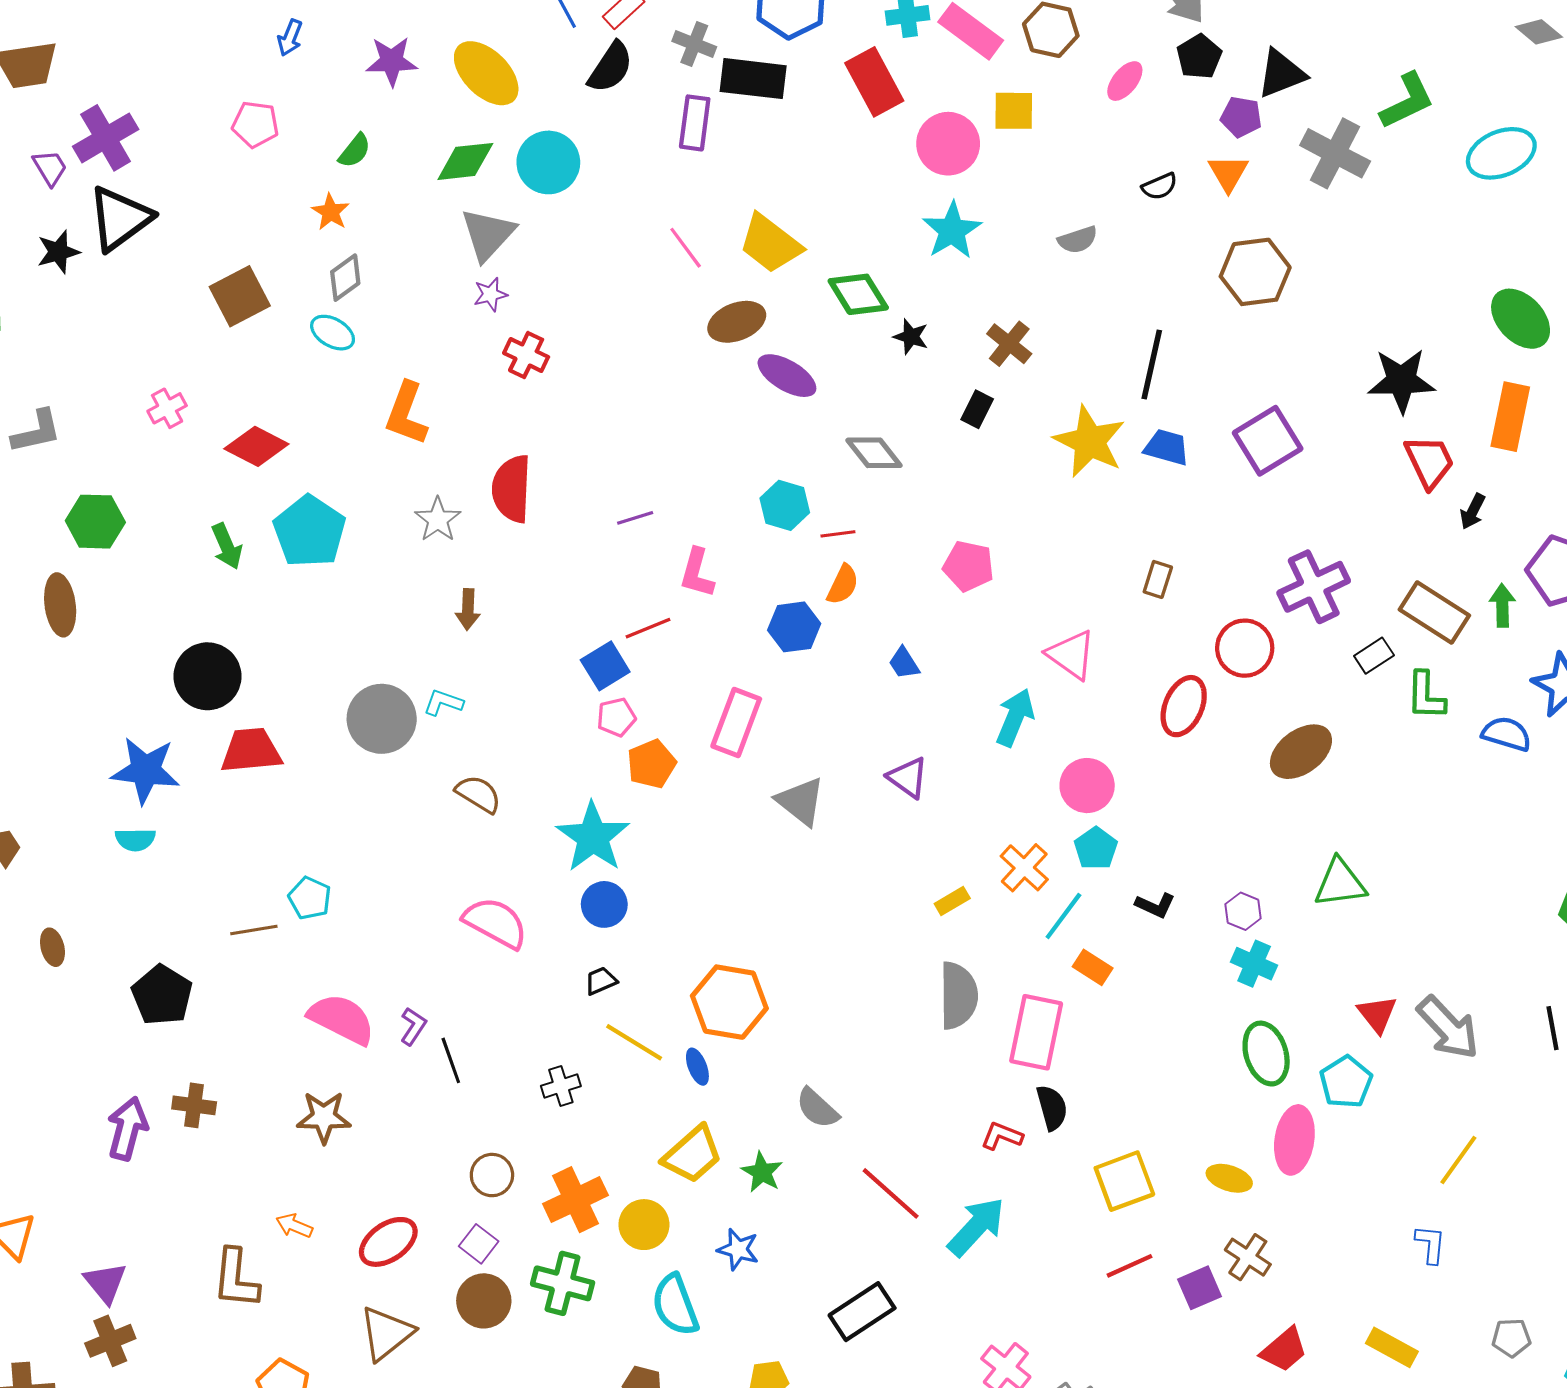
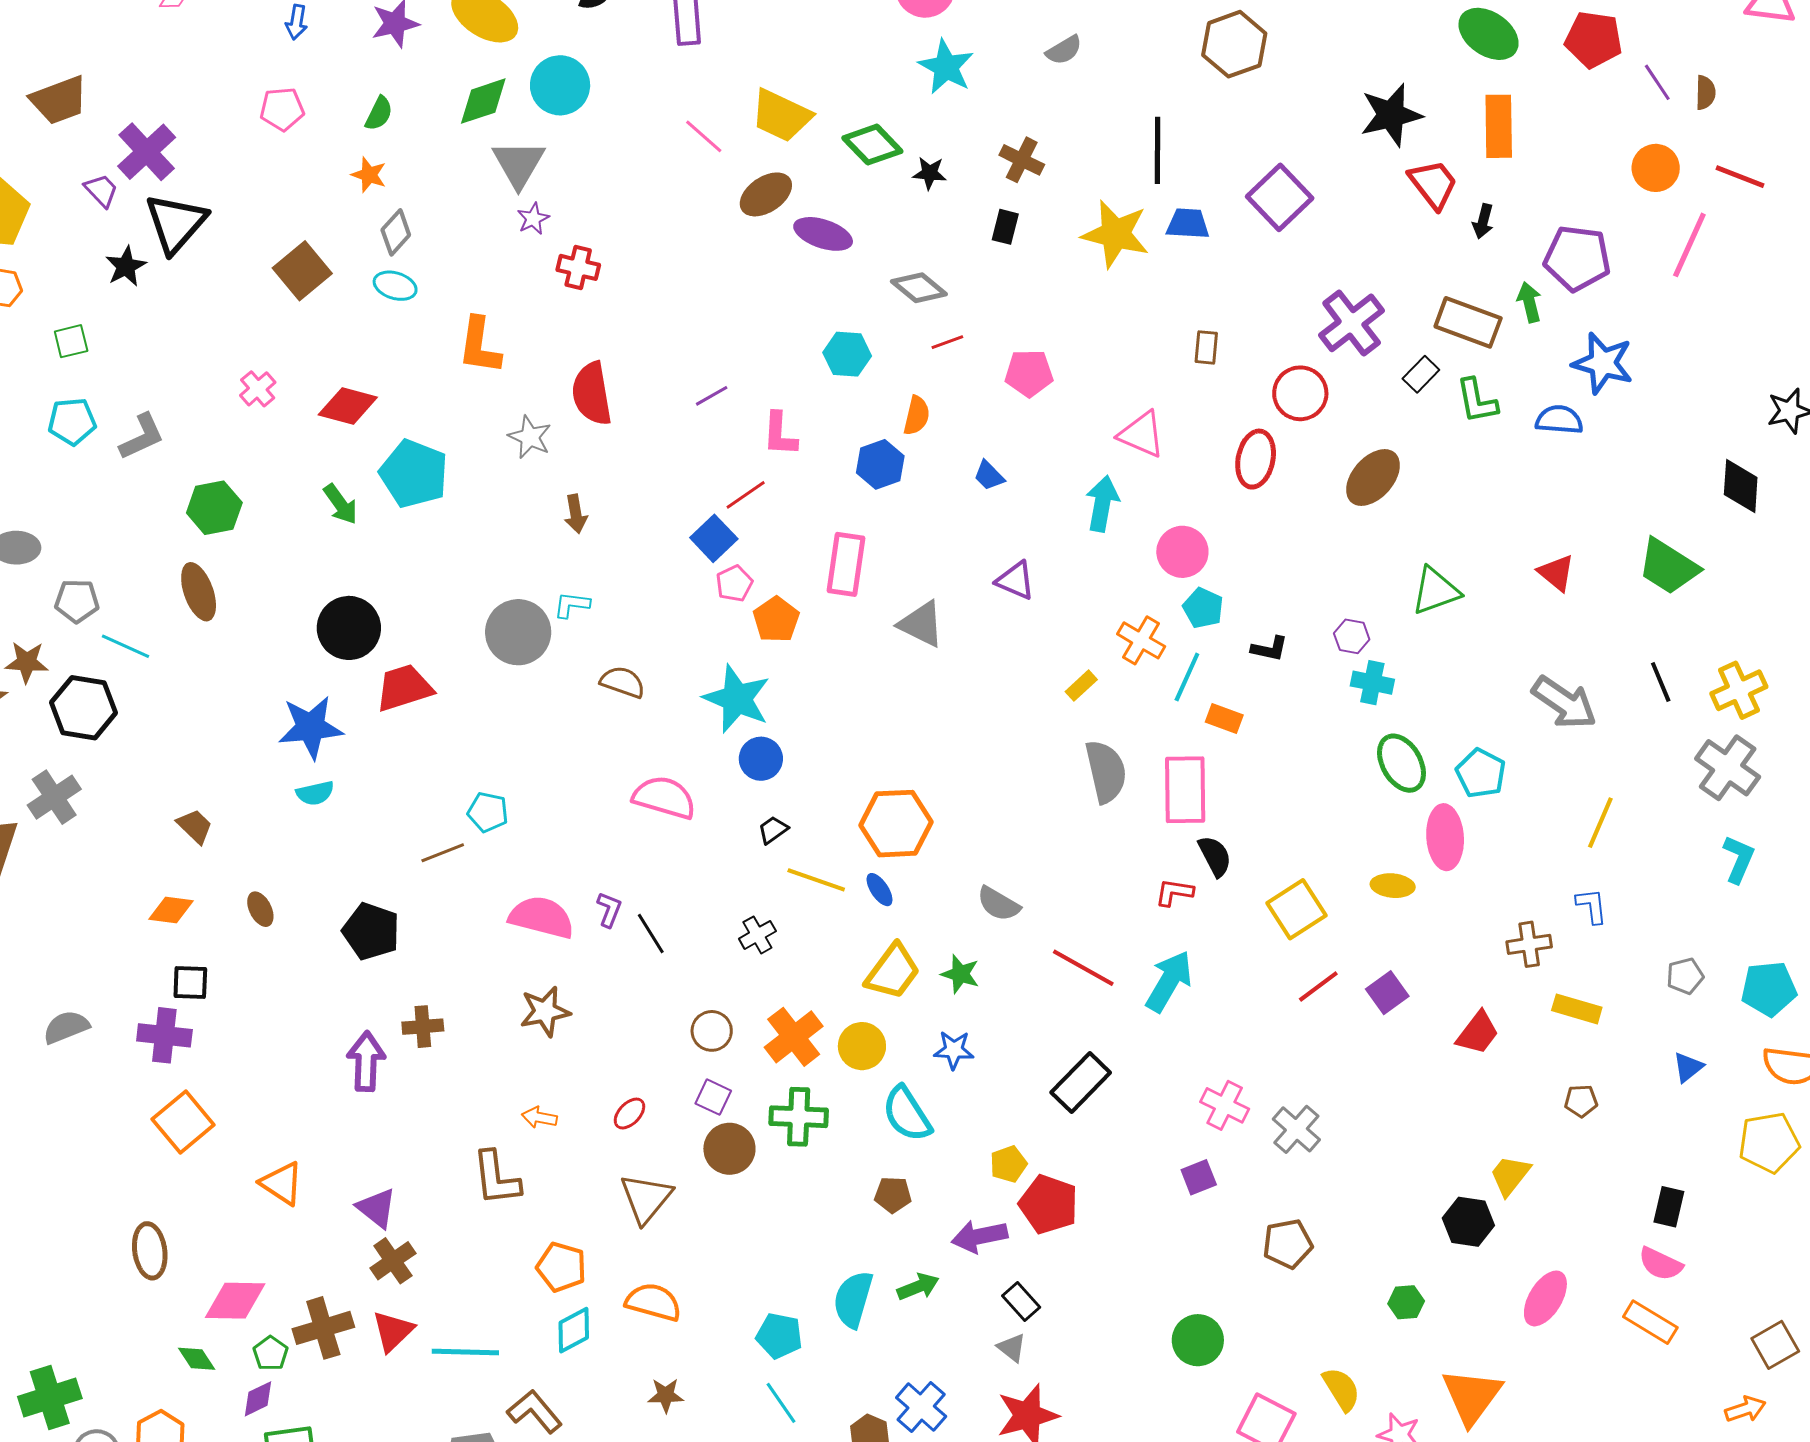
red line: (838, 534) -> (947, 342), moved
red triangle: (1377, 1014) -> (1556, 573), moved
red ellipse: (388, 1242) -> (629, 1114), size x0.6
brown cross: (1248, 1257) -> (1529, 944), moved, turned -30

